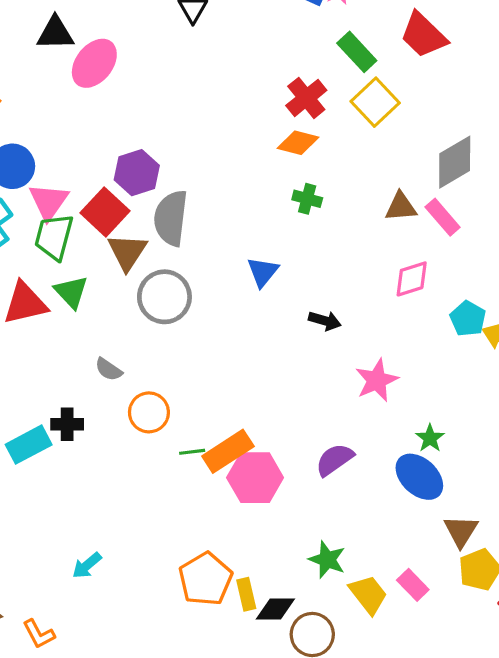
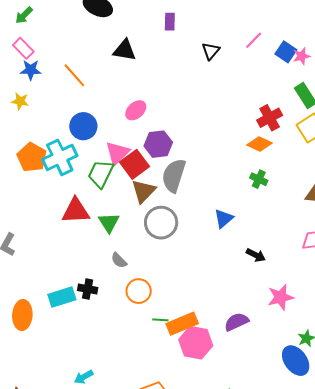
pink ellipse: (94, 63) -> (136, 110), moved, size x0.7
pink triangle: (49, 202) -> (117, 153), moved
green triangle: (71, 292) -> (109, 223), moved
purple semicircle: (335, 460) -> (236, 322), moved

